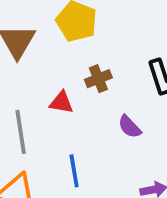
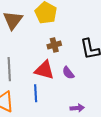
red triangle: (61, 102) -> (44, 70), moved, size x1.5

